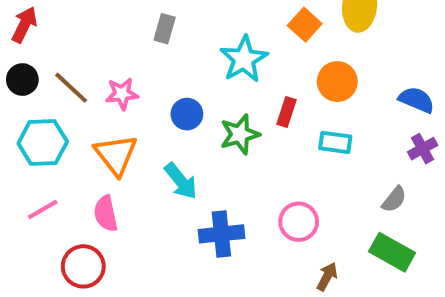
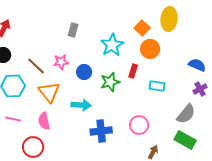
orange circle: (337, 82) -> (150, 49), moved
brown line: (71, 88) -> (36, 66), moved
pink star: (122, 94) -> (61, 62), moved
cyan arrow: (181, 181) -> (81, 105), turned -48
gray semicircle: (394, 199) -> (186, 114), size x1.5
pink line: (43, 210) -> (13, 119), turned 42

